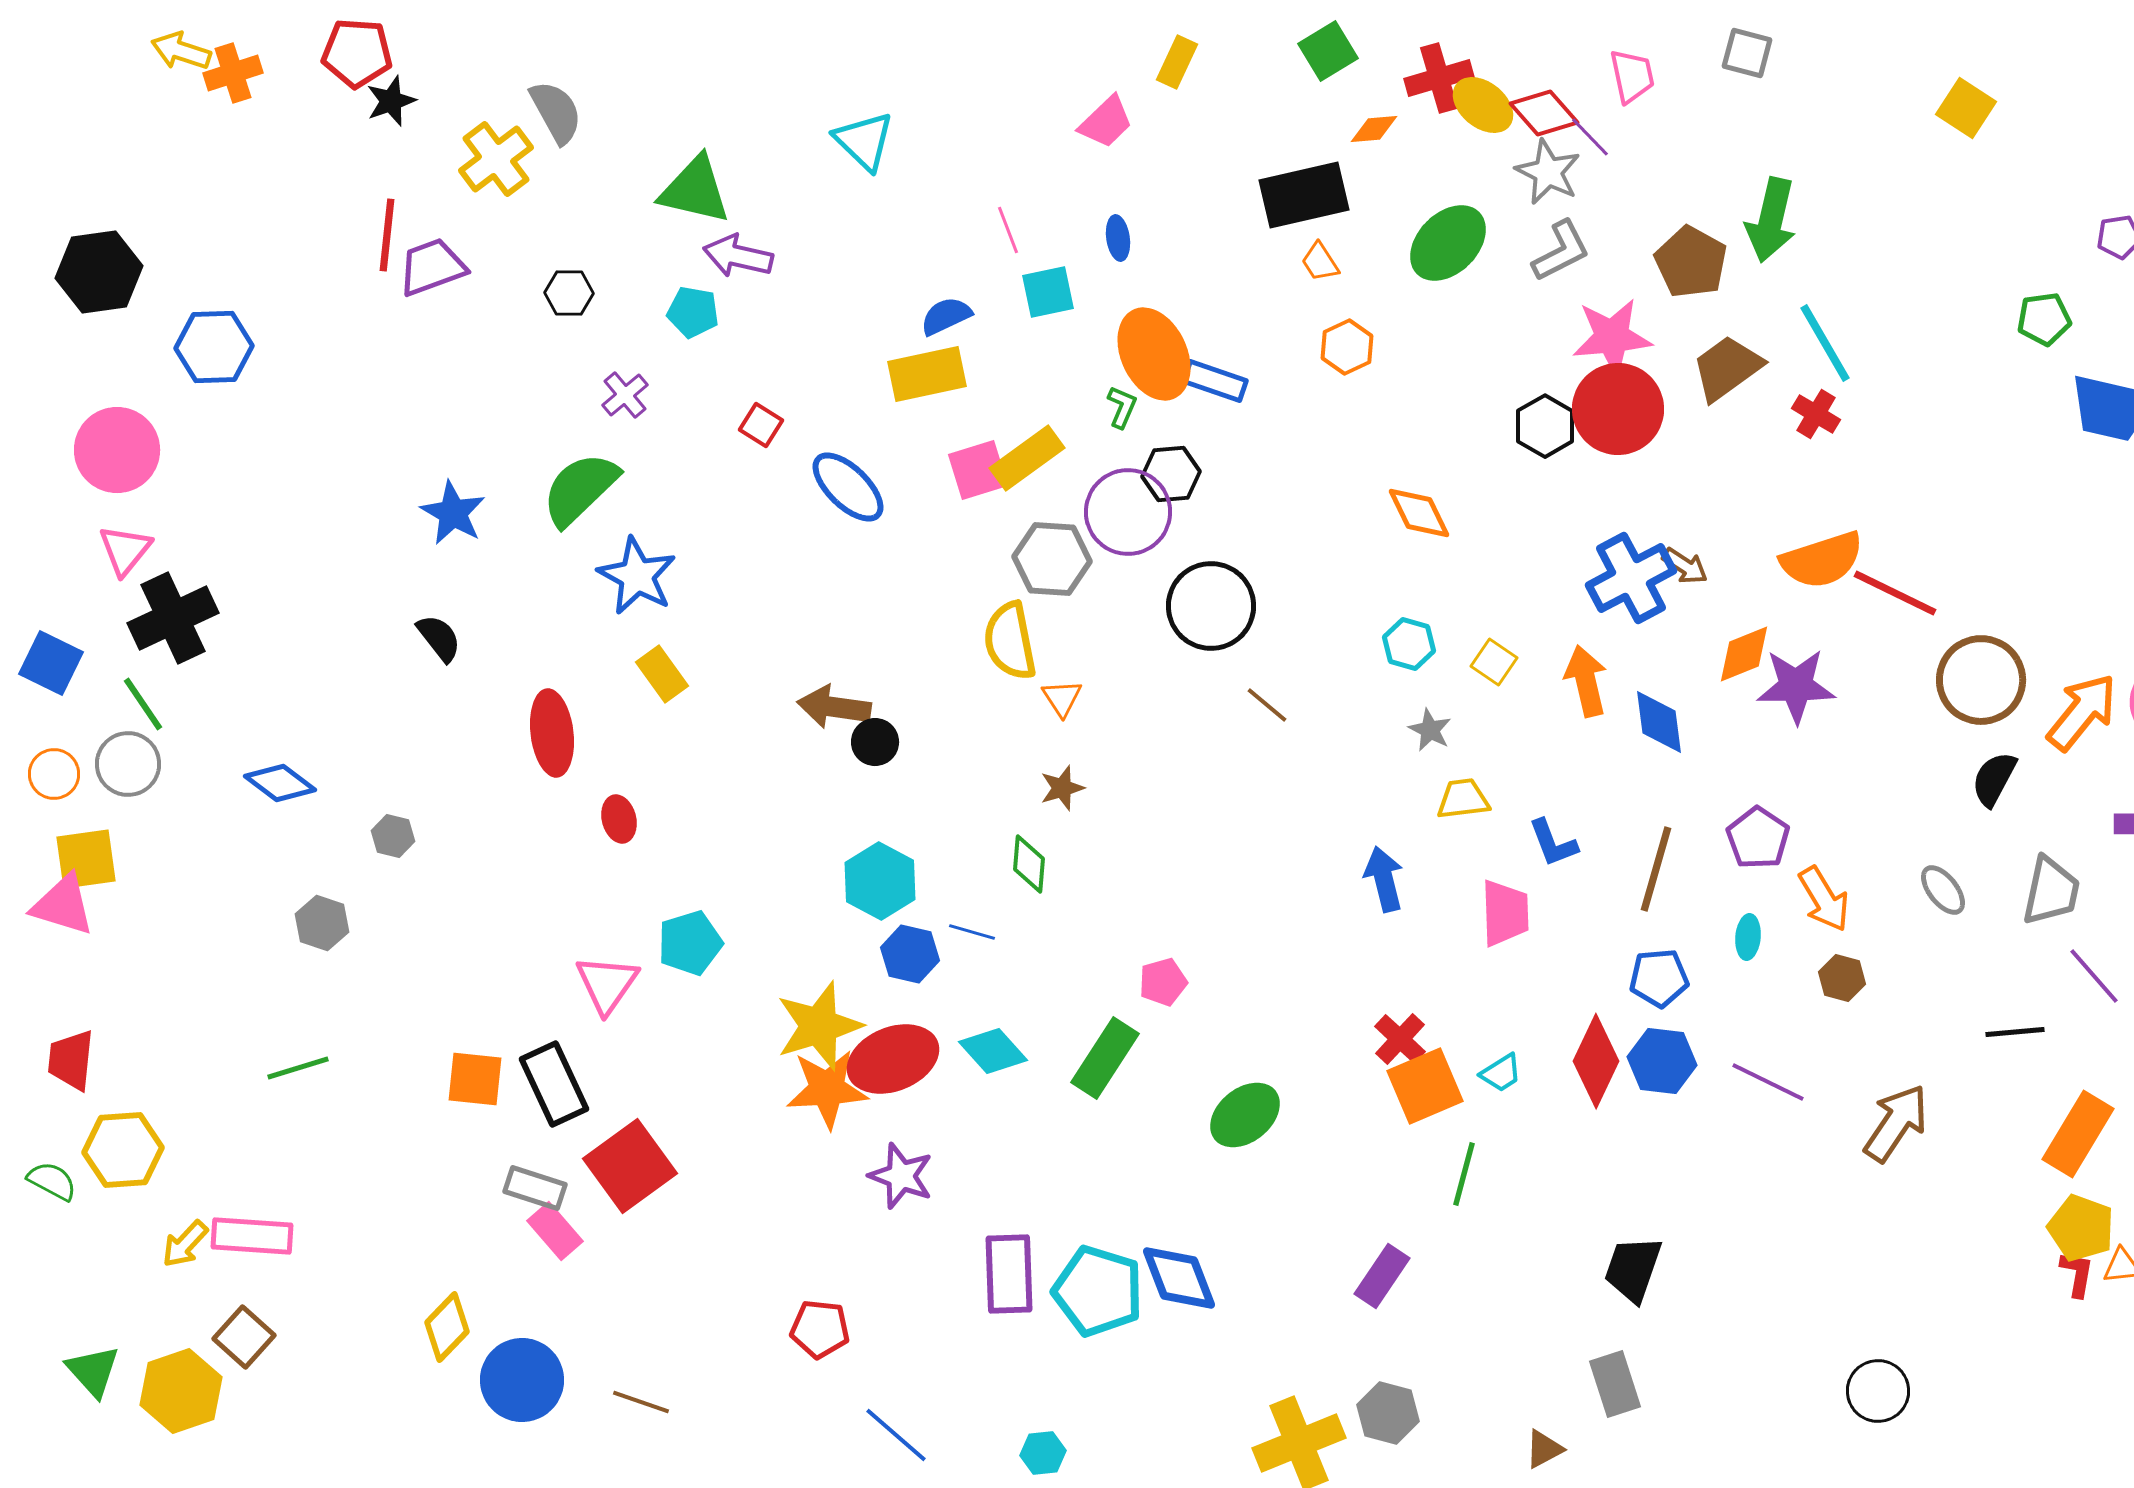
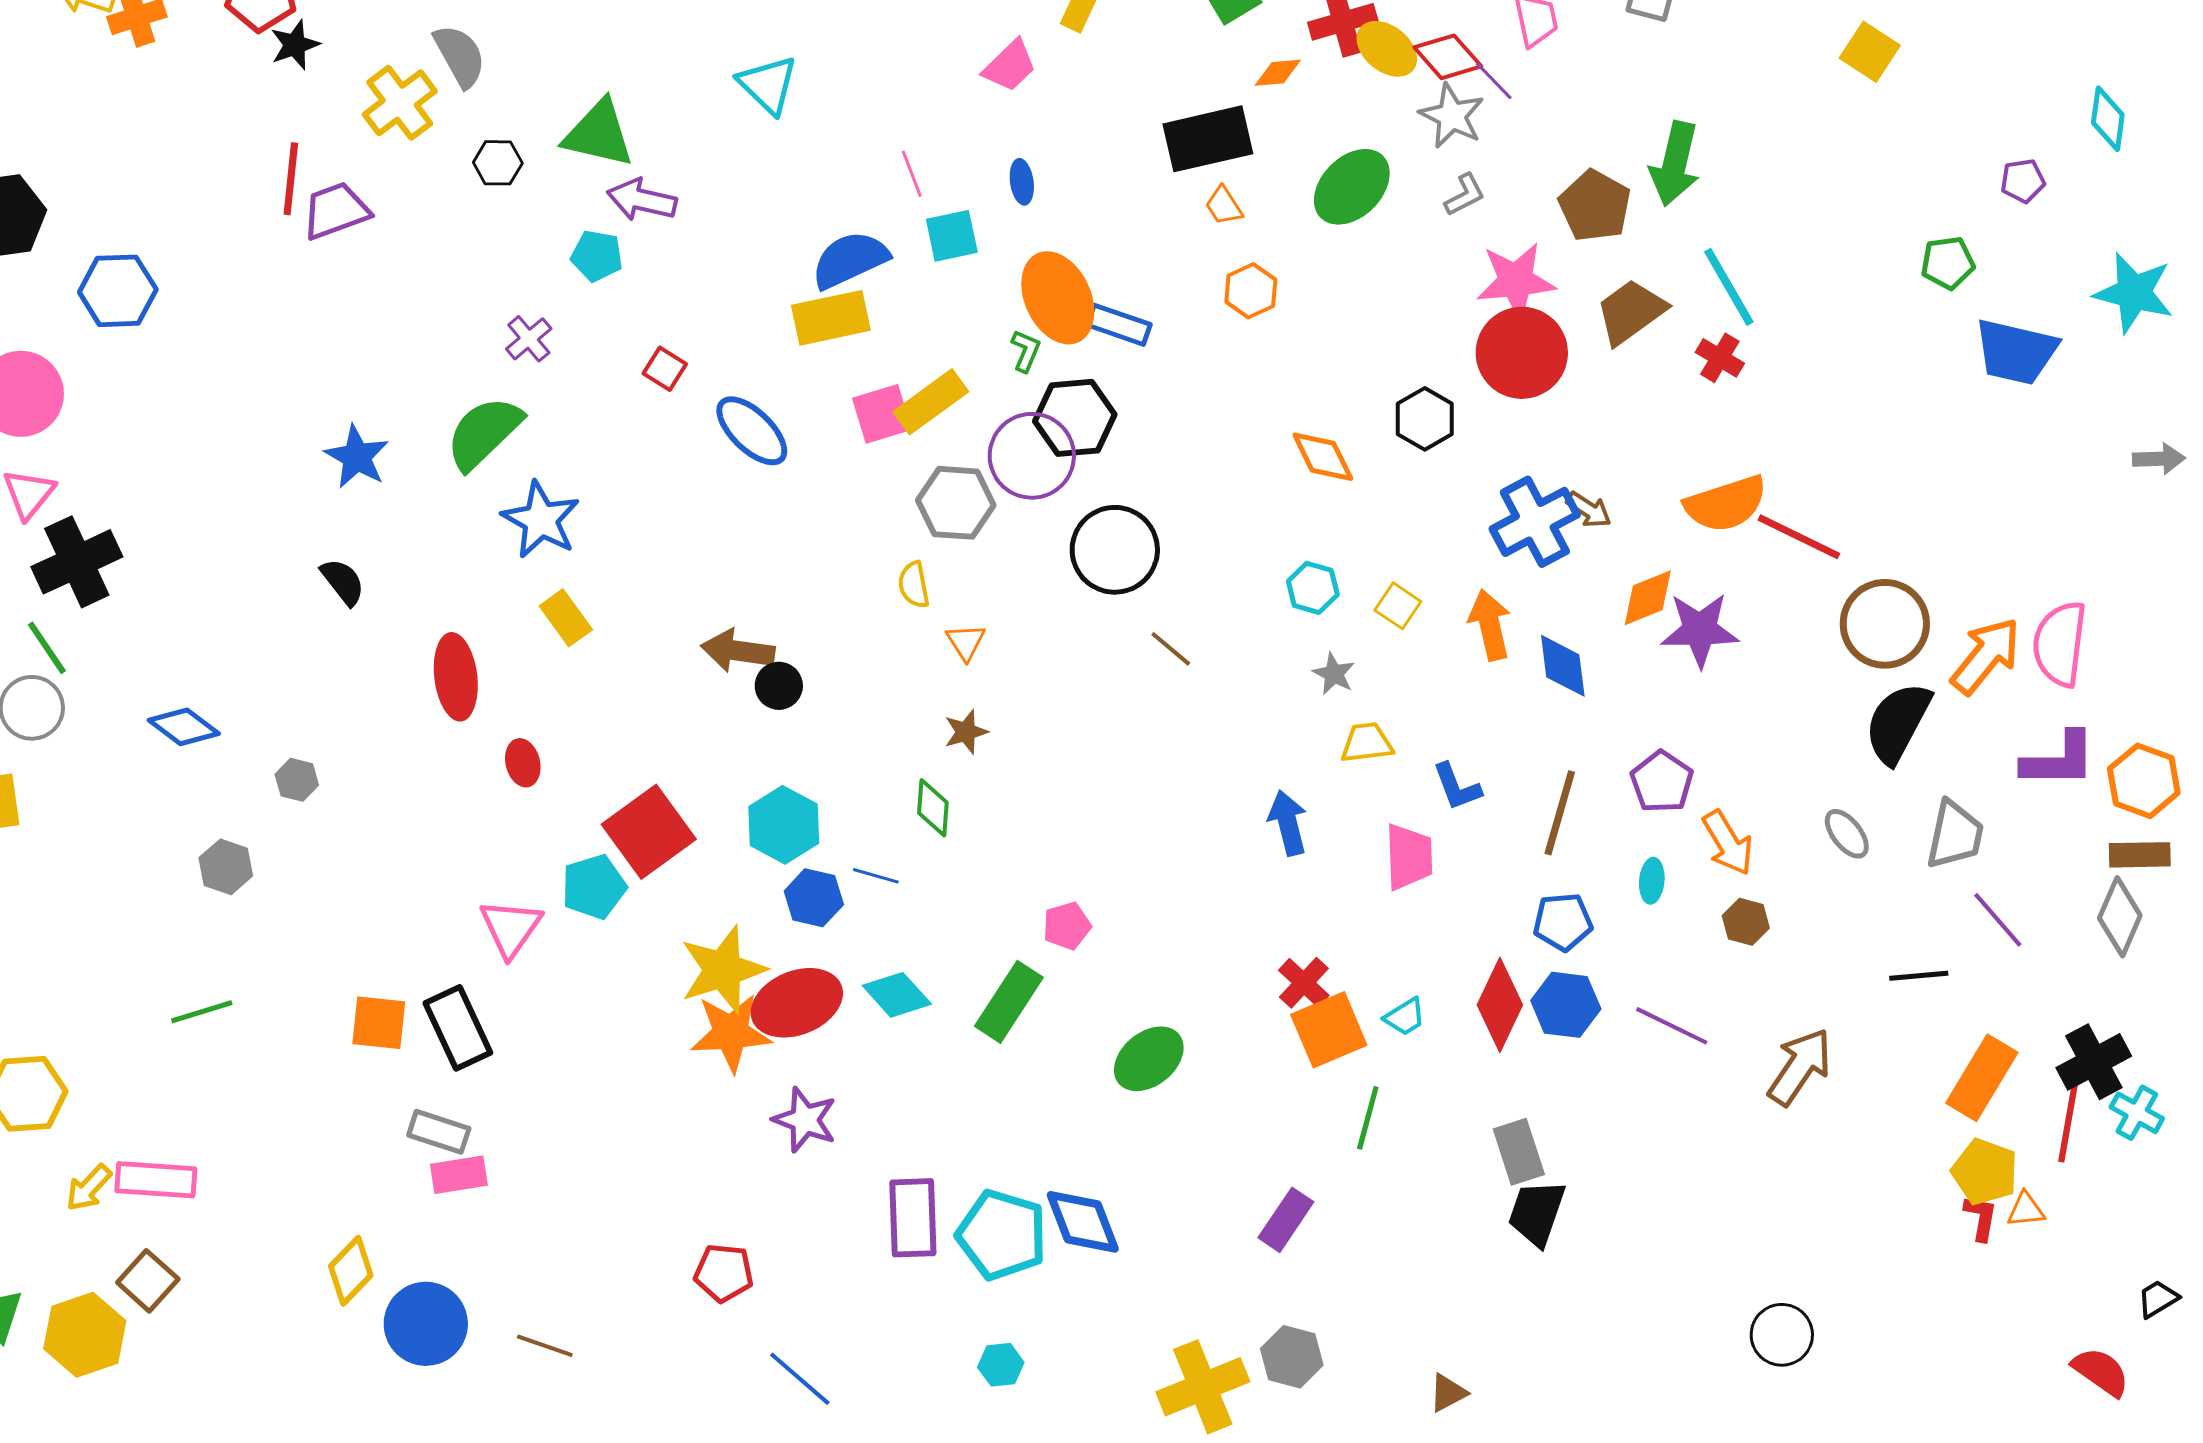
gray L-shape: (1561, 251) -> (1465, 195), size x0.7
black hexagon: (569, 293) -> (498, 163), moved
blue semicircle: (946, 316) -> (850, 260), size x1.5
black hexagon: (1545, 426) -> (1425, 419), moved
black hexagon: (1171, 474) -> (1075, 418), size x1.4
yellow semicircle: (1010, 641) -> (914, 585), size x0.6
black semicircle: (1994, 779) -> (1898, 723), size x1.5
red square: (630, 1166) -> (649, 832), moved
pink rectangle: (555, 1231) -> (459, 1175), turned -58
gray rectangle: (1615, 1384) -> (1519, 1152), moved
cyan hexagon: (1043, 1453) -> (1001, 1365), moved

